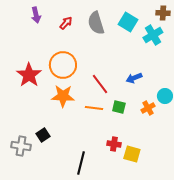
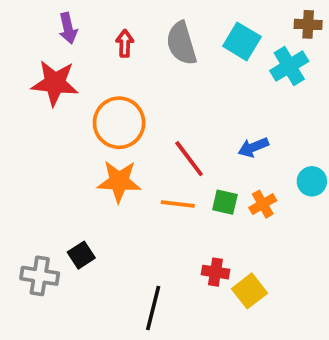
red arrow: (66, 23) -> (125, 43), turned -40
red star: (29, 75) -> (55, 83), moved, turned -30
orange cross: (148, 108) -> (263, 204), moved
yellow square: (132, 154) -> (250, 291), turned 36

